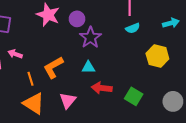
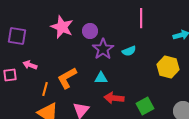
cyan semicircle: (133, 28) -> (129, 51), moved
orange line: (31, 79) -> (45, 89), turned 32
green square: (134, 96) -> (145, 106), turned 30

